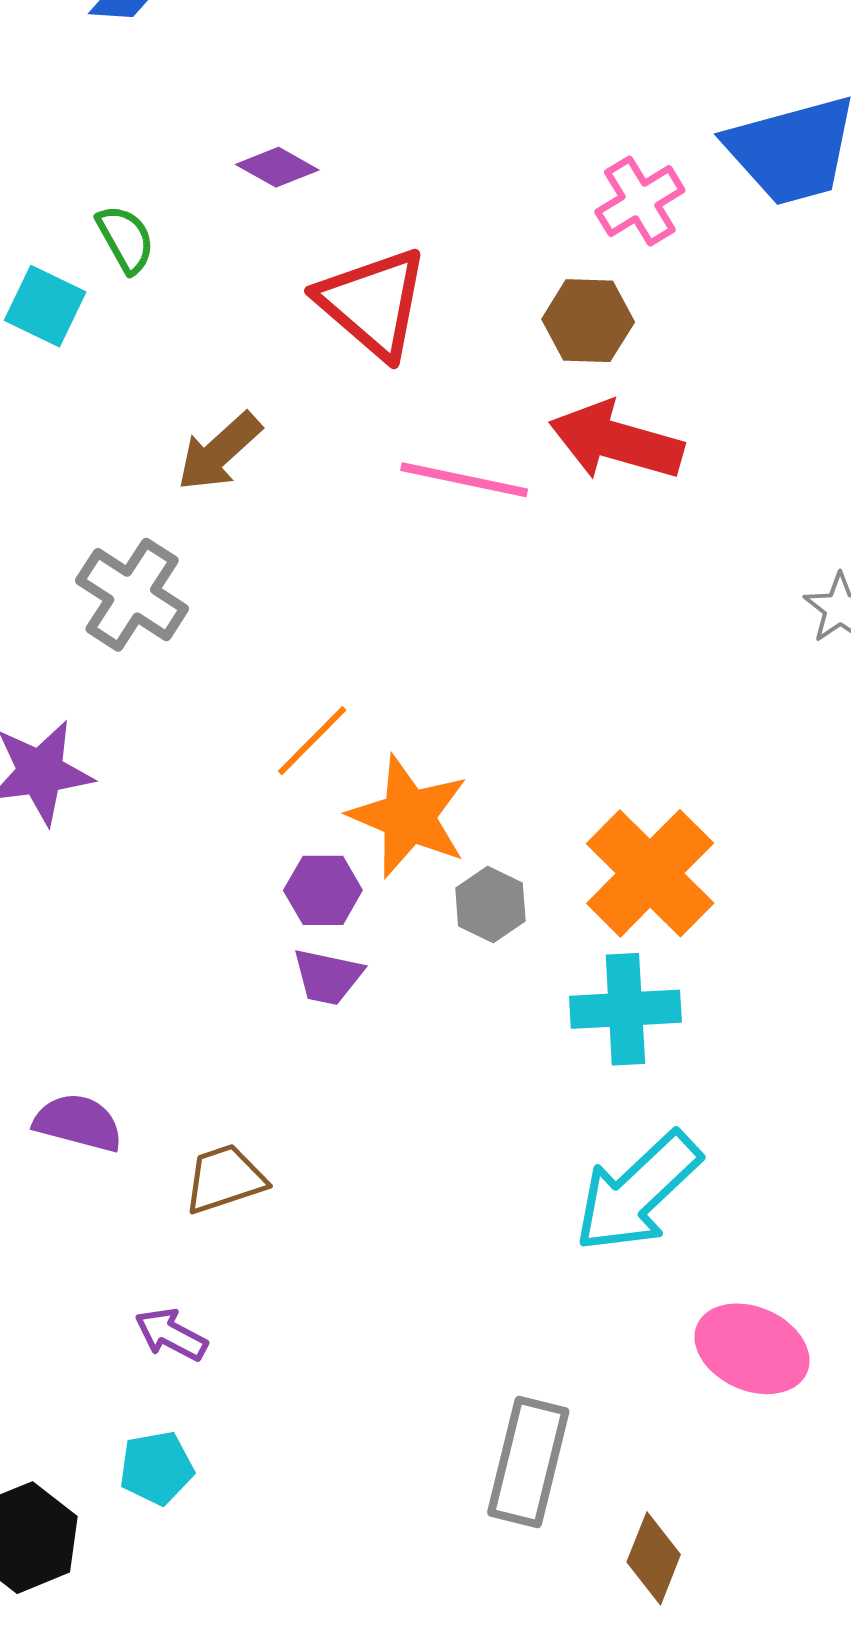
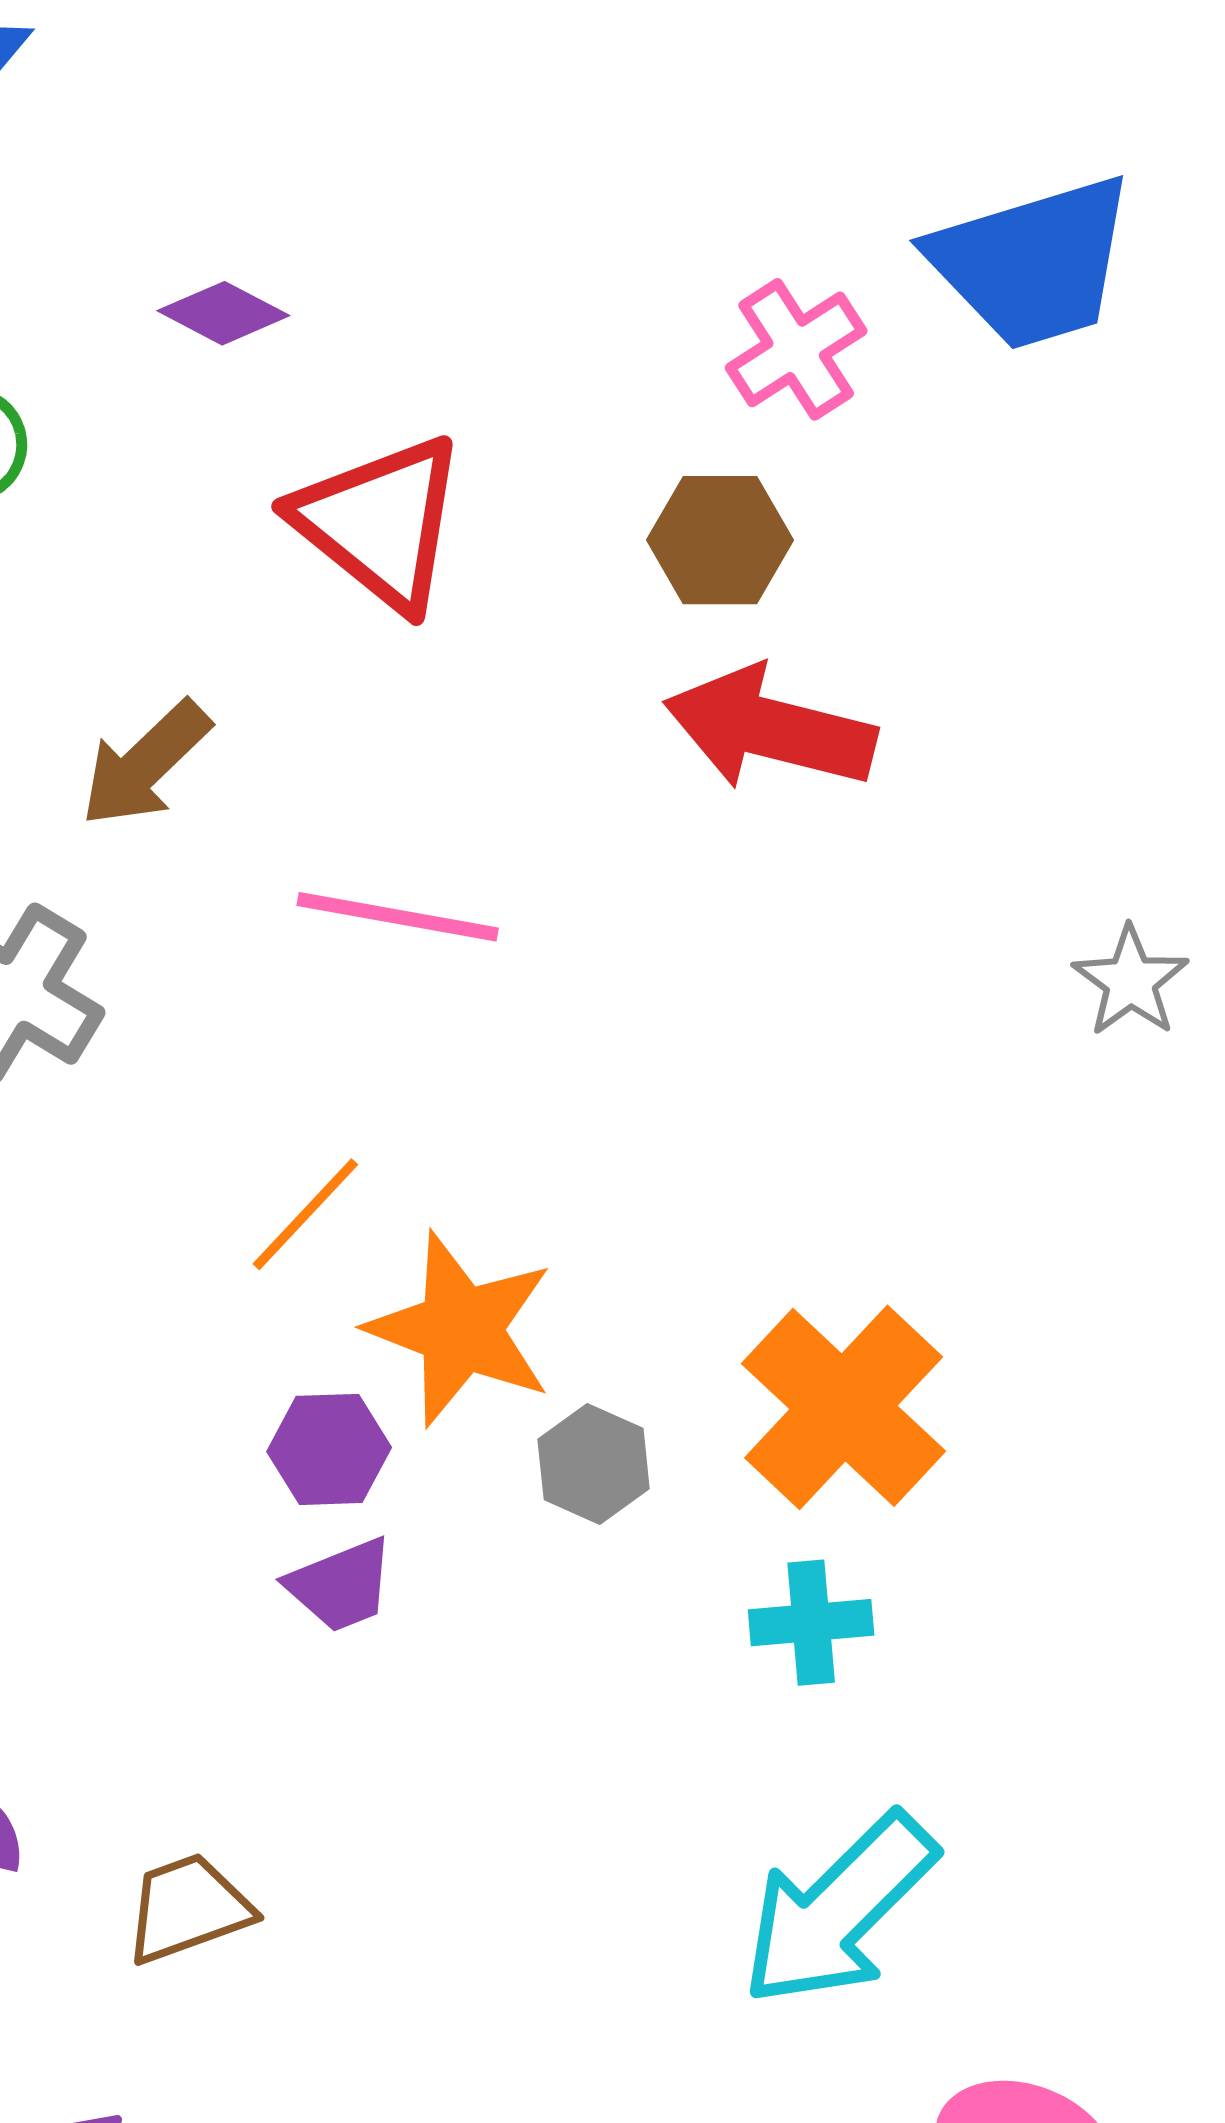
pink line: (464, 480) -> (398, 917), moved
purple trapezoid: (328, 977) -> (341, 1585), turned -32
cyan cross: (625, 1009) -> (811, 1623), size x0.7

